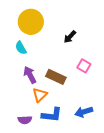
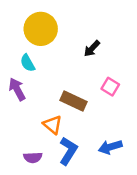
purple arrow: (30, 75) -> (17, 89), moved
orange triangle: (40, 95) -> (53, 125), turned -35
blue L-shape: (52, 115) -> (68, 151), turned -65

